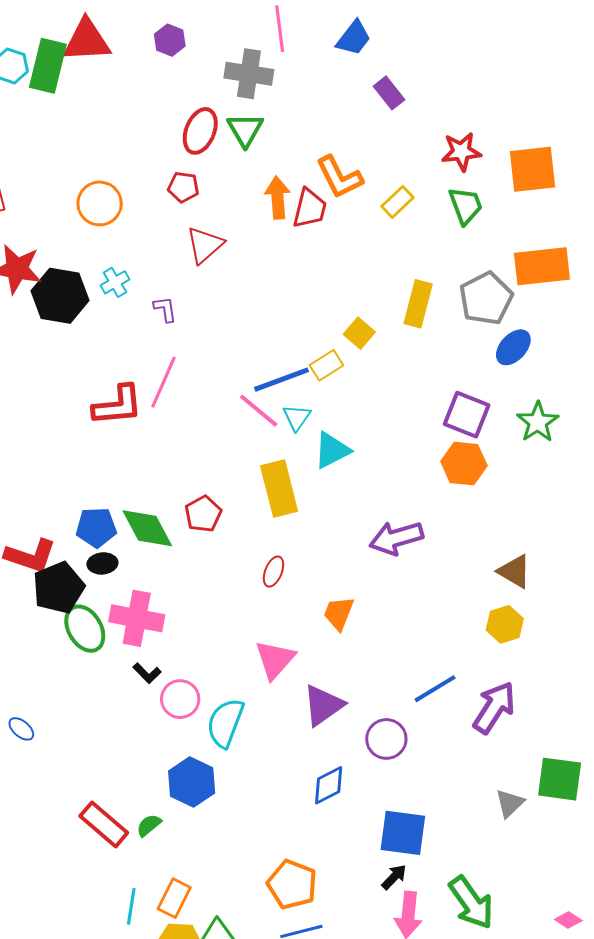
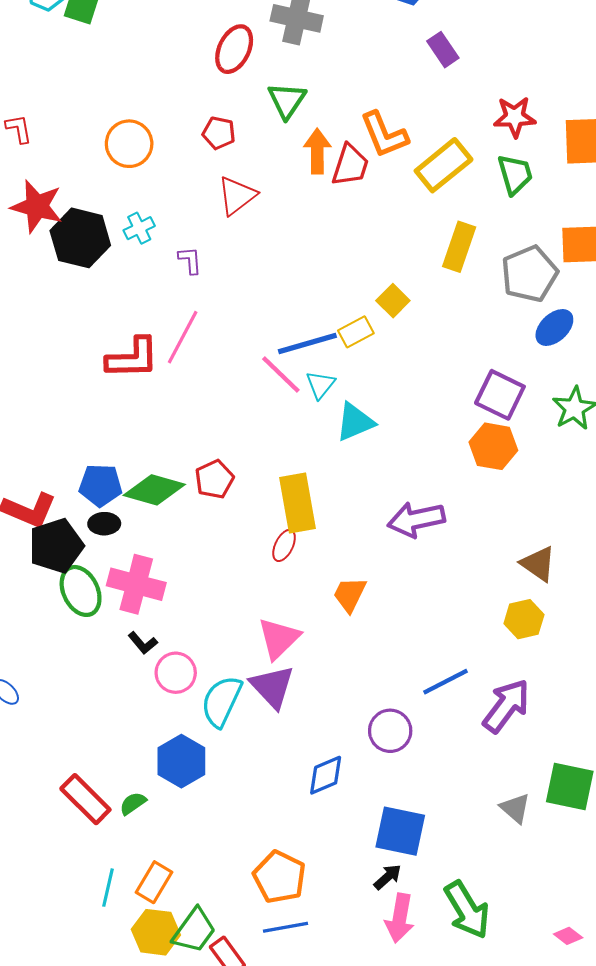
green triangle: (245, 130) -> (287, 100), moved
red ellipse: (200, 131) -> (234, 49), moved
yellow rectangle: (398, 202) -> (444, 165), size x1.6
yellow rectangle: (418, 304) -> (459, 247), moved
yellow rectangle: (279, 489) -> (298, 503), moved
green diamond: (147, 528) -> (154, 490), turned -50
purple triangle: (323, 705) -> (272, 687), moved, turned -42
gray triangle: (510, 803) -> (515, 808), turned -40

